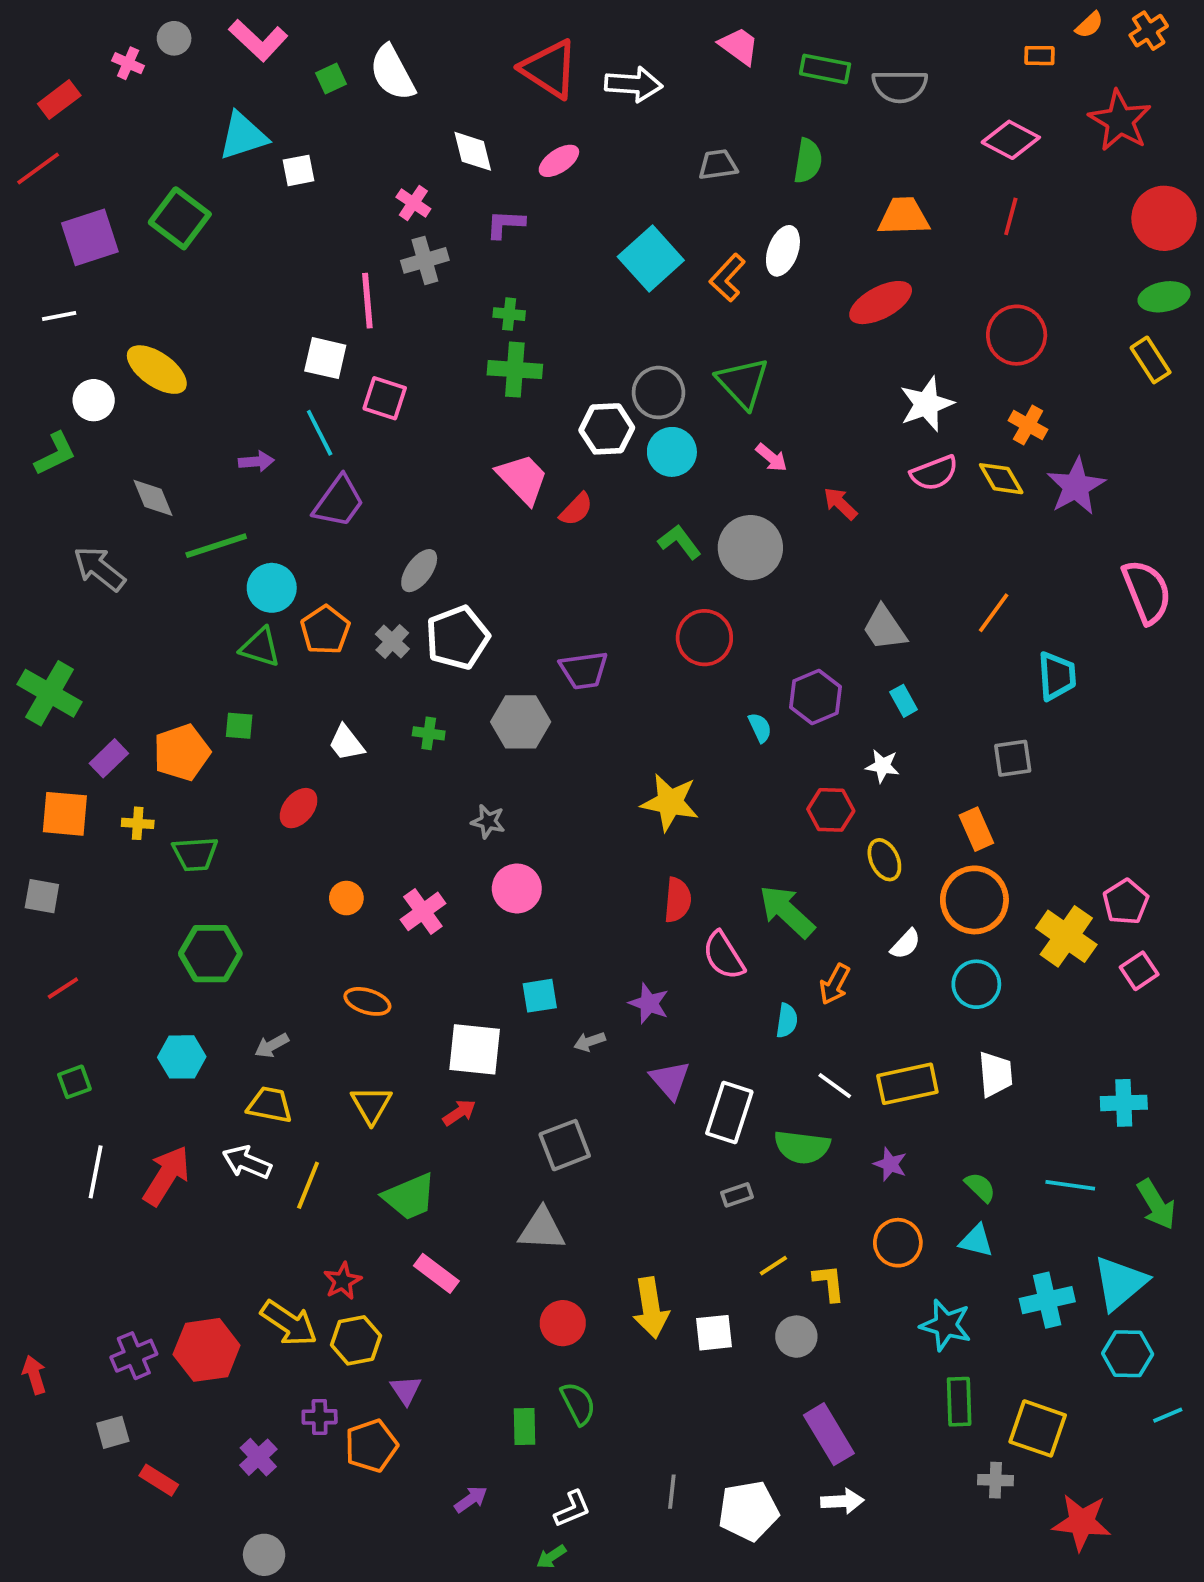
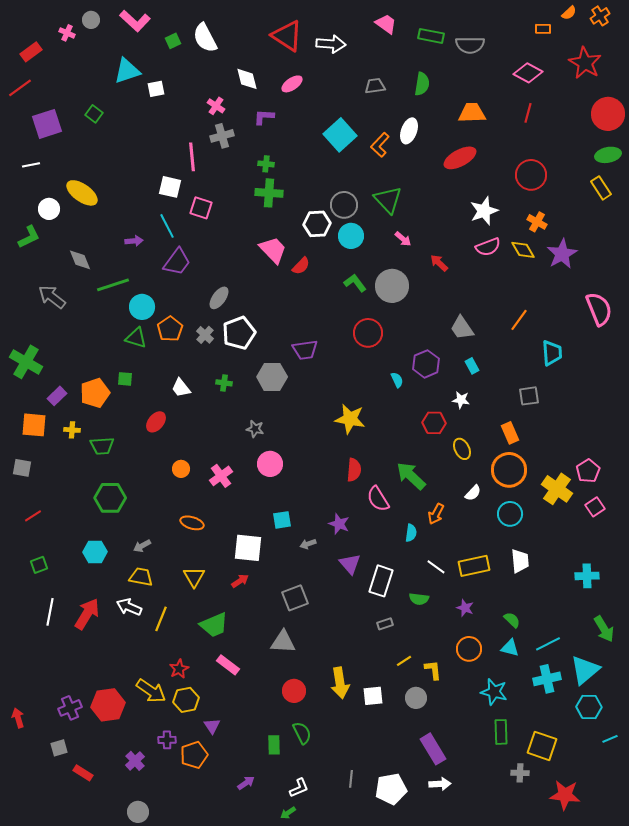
green square: (180, 218) -> (94, 114), size x0.6
green semicircle: (802, 1147) -> (419, 599), size x0.7
cyan line: (1070, 1185) -> (548, 644), moved, turned -35

